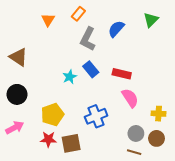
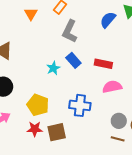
blue semicircle: (116, 29) -> (108, 20), moved
pink semicircle: (130, 98) -> (112, 87), turned -66
yellow pentagon: (53, 115) -> (38, 105), turned -30
blue cross: (96, 116) -> (80, 105), turned 30

